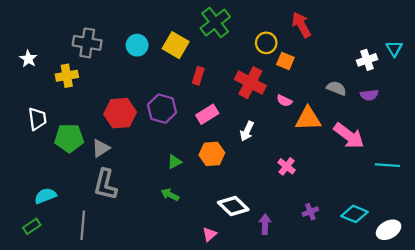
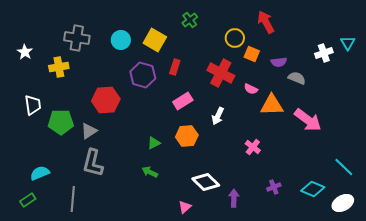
green cross: (215, 22) -> (190, 20), size x0.6
purple semicircle: (369, 95) -> (279, 62), moved
purple hexagon: (162, 109) -> (143, 75), moved
cyan line: (387, 165) -> (344, 167), moved, turned 40

